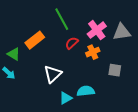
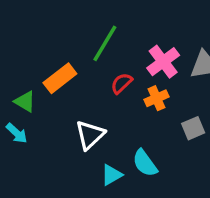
green line: (62, 19) -> (105, 43), turned 60
gray square: (115, 70) -> (193, 128), turned -32
cyan semicircle: (86, 91) -> (145, 163), turned -120

